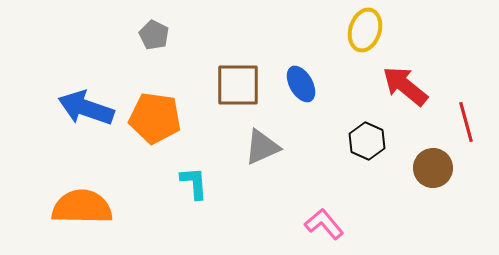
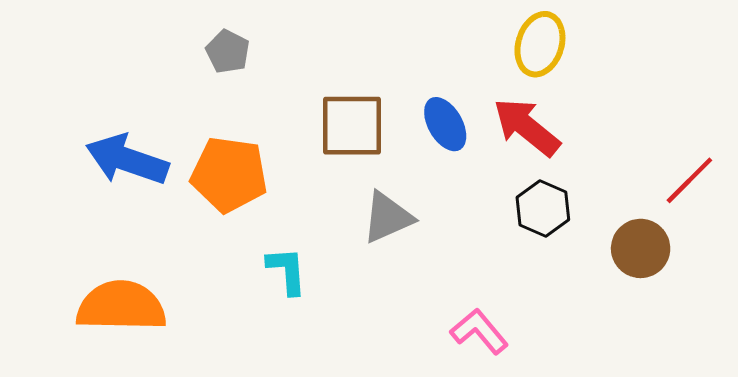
red arrow: (405, 86) -> (527, 127), moved
red line: (466, 122) -> (689, 180), turned 60

